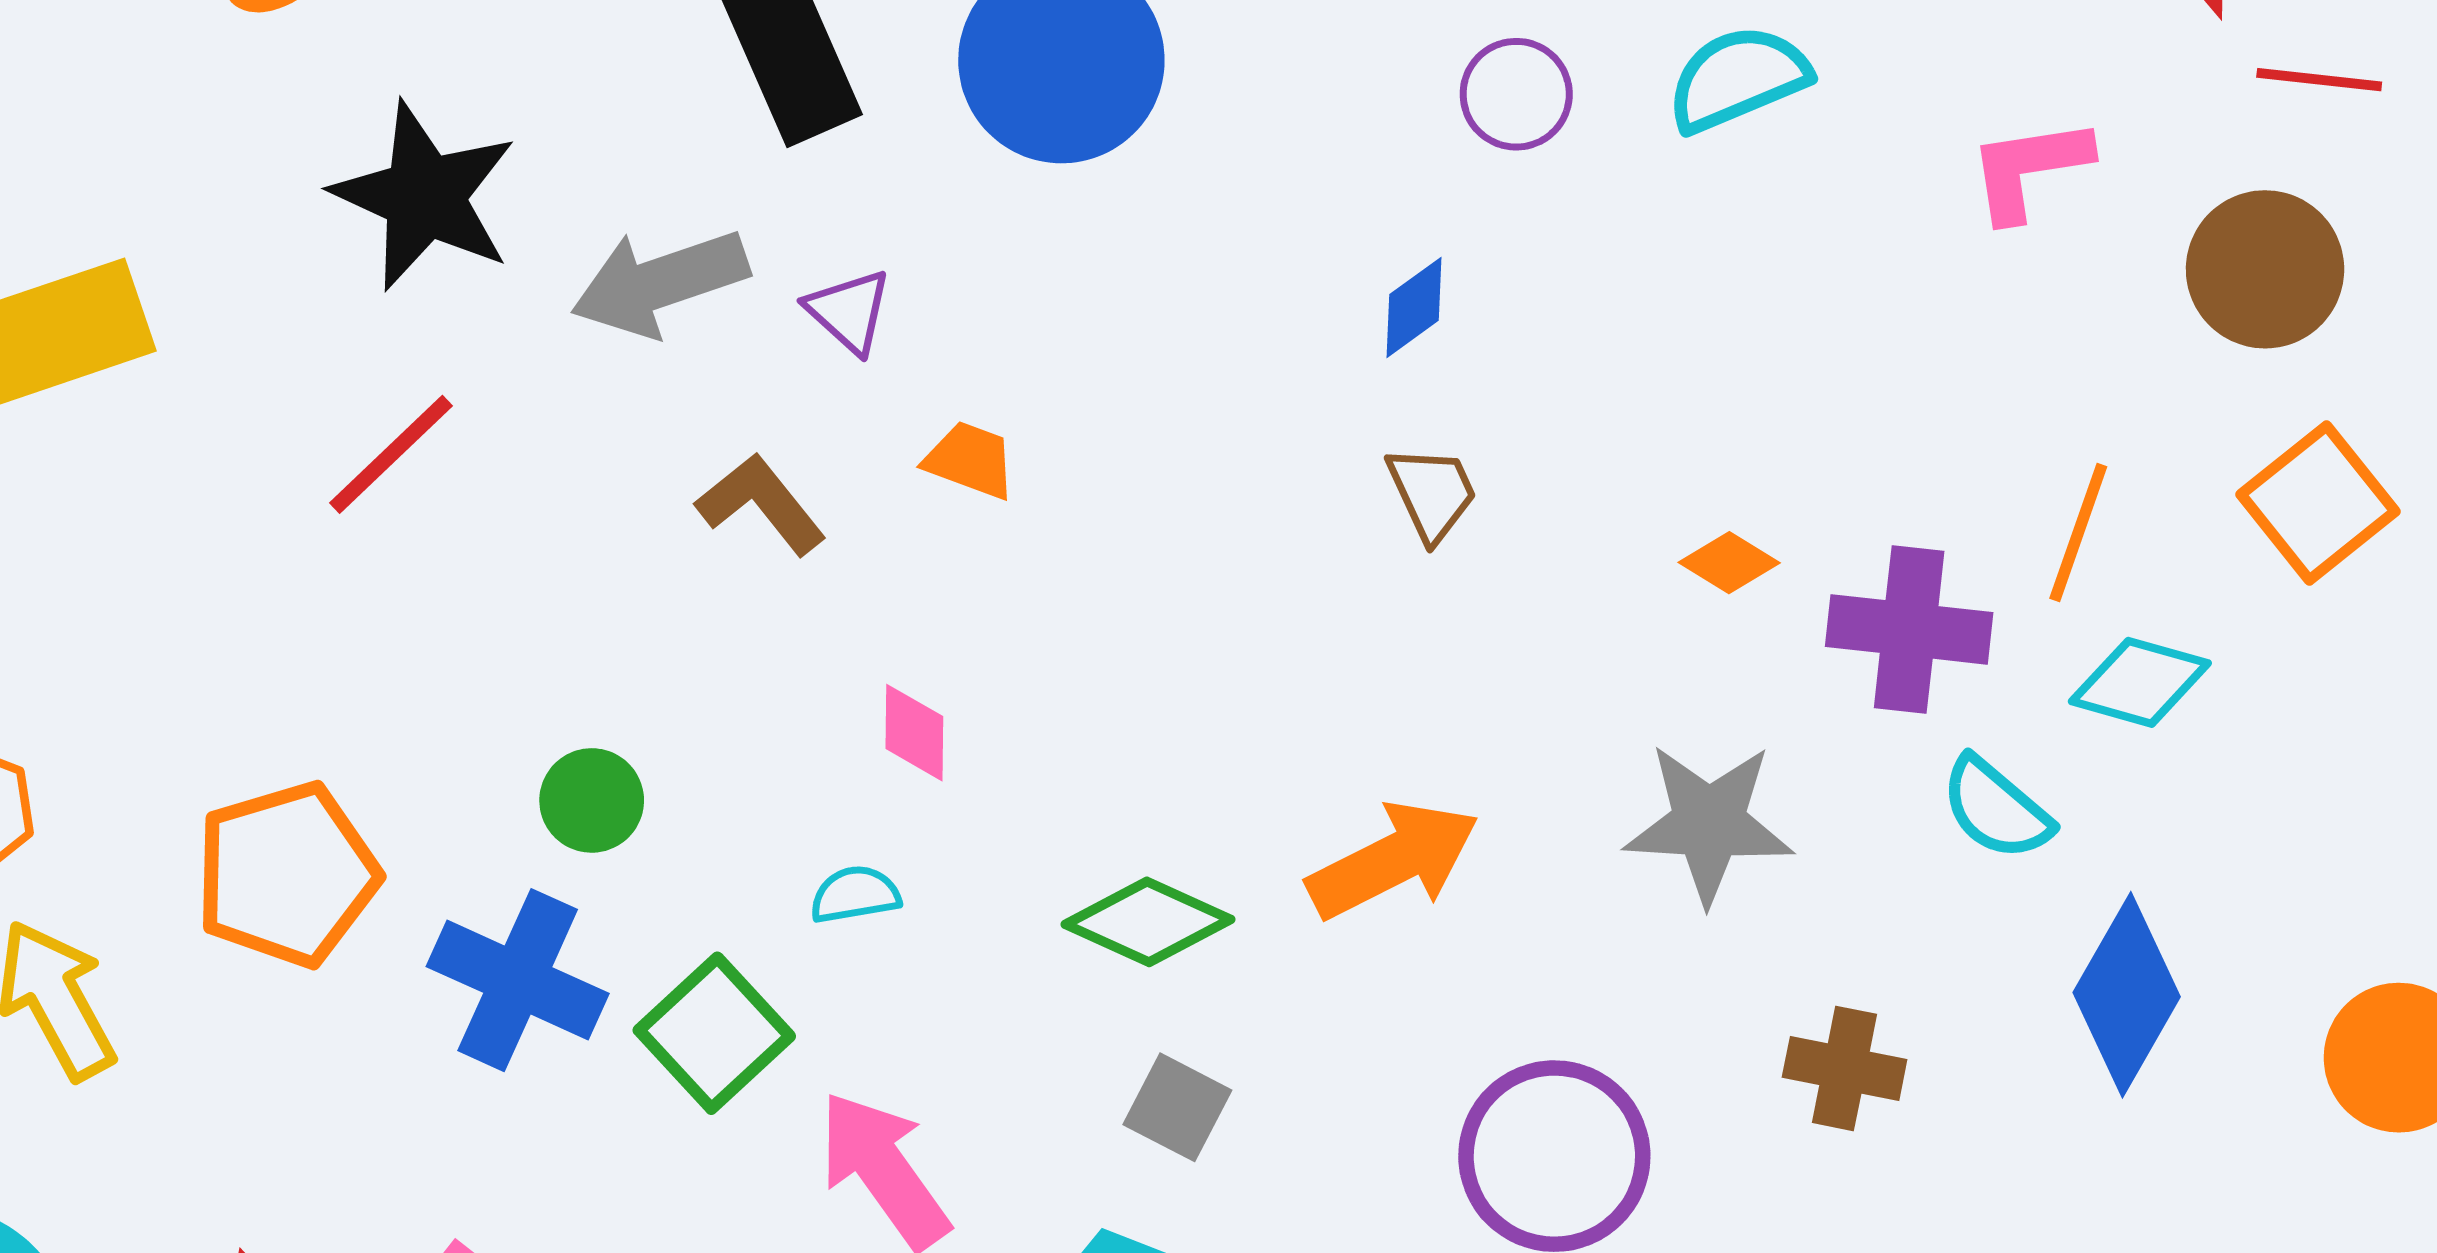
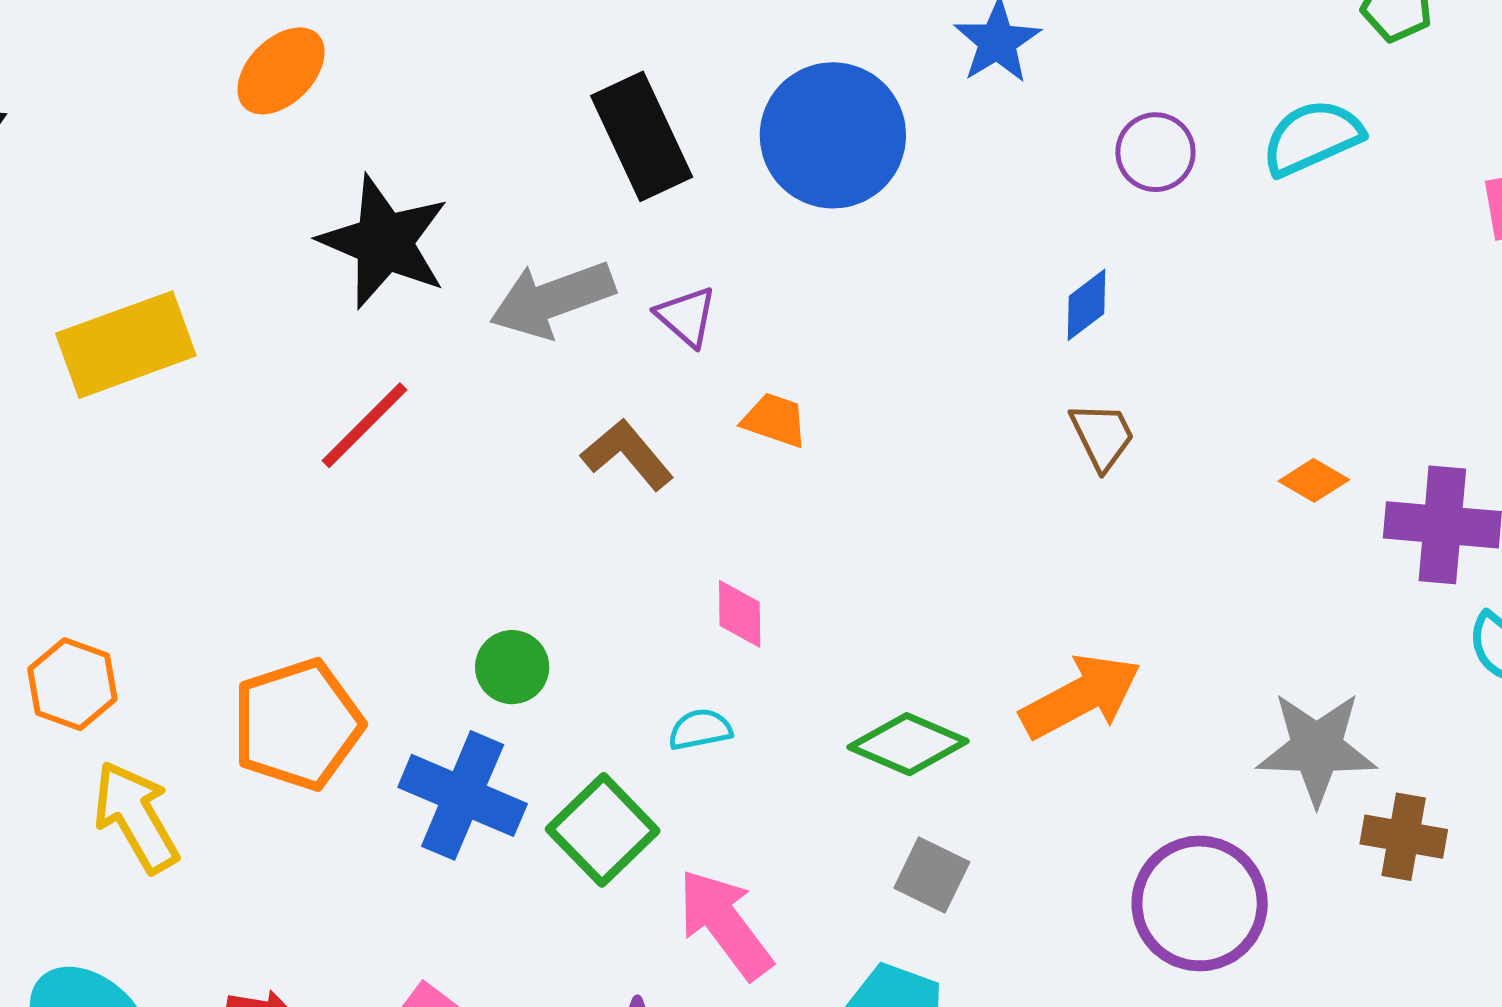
gray star: (1709, 823) -> (1317, 748), moved

